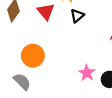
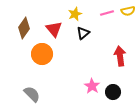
orange circle: (33, 56) -> (42, 54), moved

